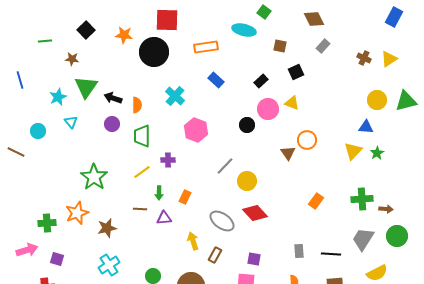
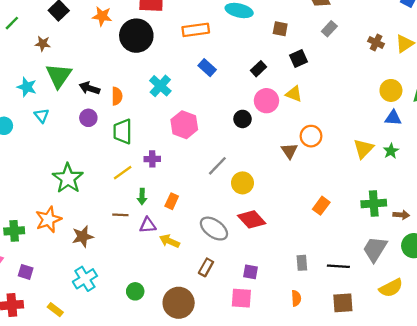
green line: (45, 41) -> (12, 23), turned -40
cyan star: (58, 97) -> (27, 87), turned -30
blue triangle: (366, 127) -> (393, 118), moved
yellow arrow: (193, 241) -> (169, 241), moved, turned -48

